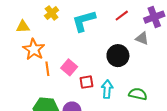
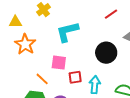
cyan L-shape: (84, 21) -> (67, 32), moved
pink square: (69, 67) -> (59, 63), turned -35
orange line: (47, 69) -> (42, 79), moved, turned -40

